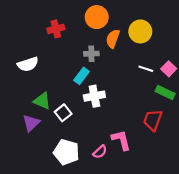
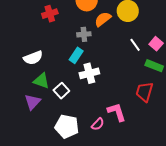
orange semicircle: (113, 39) -> (103, 19), turned 36
white semicircle: (28, 64) -> (33, 58), moved
white line: (146, 69) -> (135, 45), turned 40

